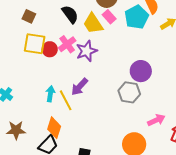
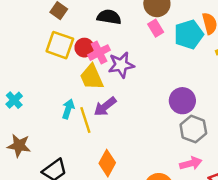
black semicircle: (70, 14) -> (109, 17), turned -54
yellow trapezoid: (93, 24) -> (92, 77), moved
red circle: (50, 49) -> (84, 48), moved
gray hexagon: (129, 92) -> (193, 129), moved
orange diamond: (54, 128) -> (107, 163), moved

